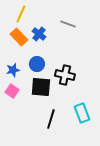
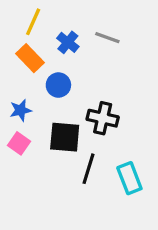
blue cross: (39, 34) -> (68, 42), moved
blue circle: (37, 64) -> (58, 85), moved
black line: (51, 119) -> (88, 169), moved

